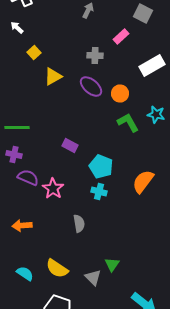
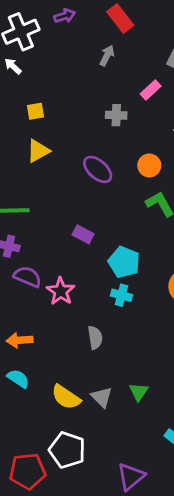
white arrow: (17, 28) -> (13, 66), moved
yellow square: (34, 52) -> (35, 111), turned 32
yellow triangle: (53, 76) -> (38, 151), moved
purple ellipse: (91, 86) -> (98, 169), moved
cyan semicircle: (25, 274) -> (18, 379), moved
gray triangle: (93, 278) -> (102, 397), moved

